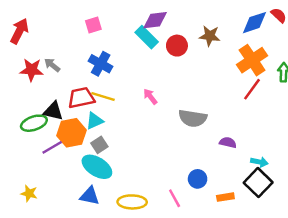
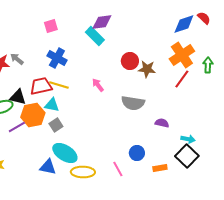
brown star: (210, 36) -> (147, 69), moved
red circle: (177, 46) -> (130, 61), moved
cyan triangle: (95, 121) -> (52, 105), turned 35
cyan ellipse: (97, 167) -> (65, 153), moved

